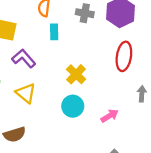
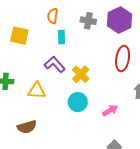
purple L-shape: (24, 58) -> (55, 64), moved
yellow triangle: (26, 93) -> (37, 91), turned -36

